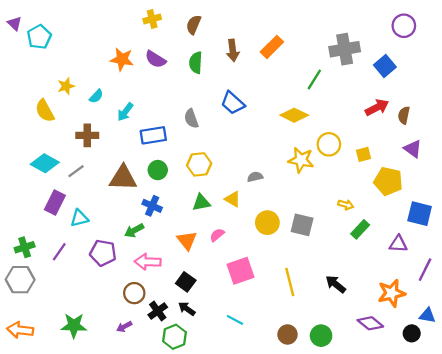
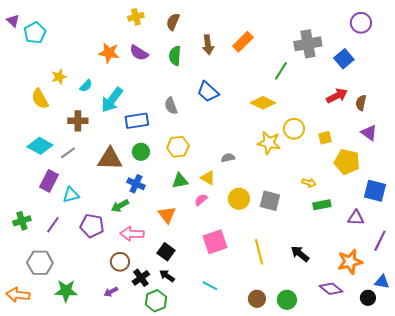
cyan arrow: (125, 112) -> (112, 100), size x1.5
green rectangle: (360, 229) -> (322, 205), turned 36
pink semicircle: (217, 235) -> (201, 200), moved
gray hexagon: (20, 280) -> (40, 263), moved

